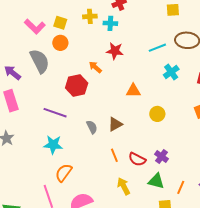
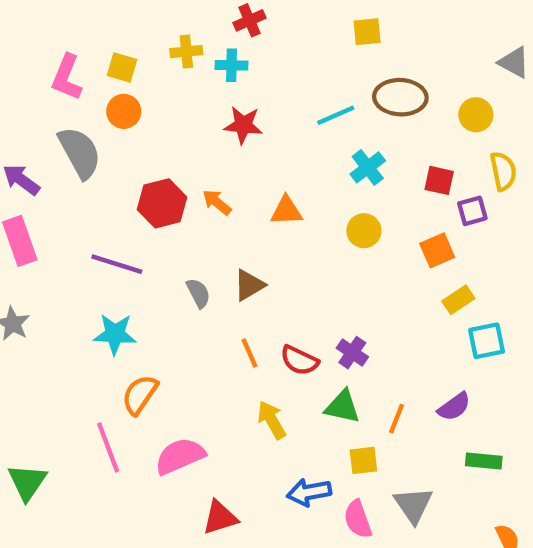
pink L-shape: (35, 26) -> (67, 77), turned 70
orange arrow: (95, 67) -> (217, 202), moved
yellow circle: (157, 114) -> (364, 231), moved

